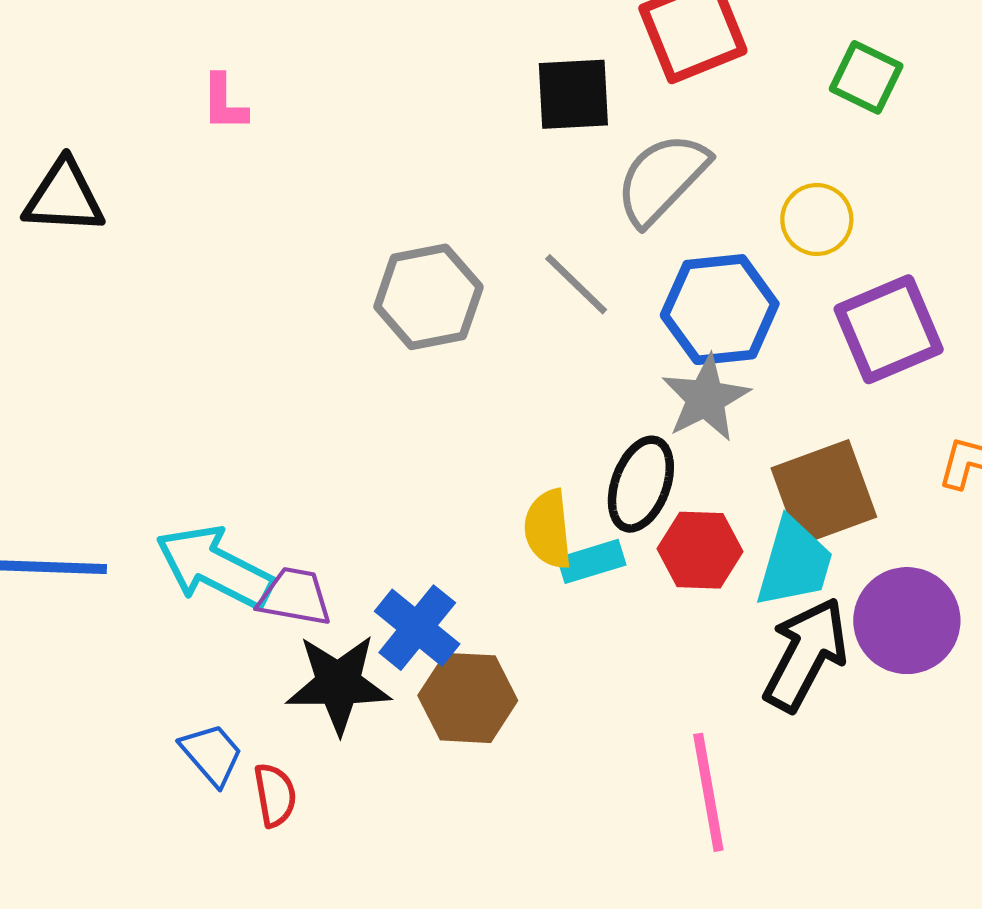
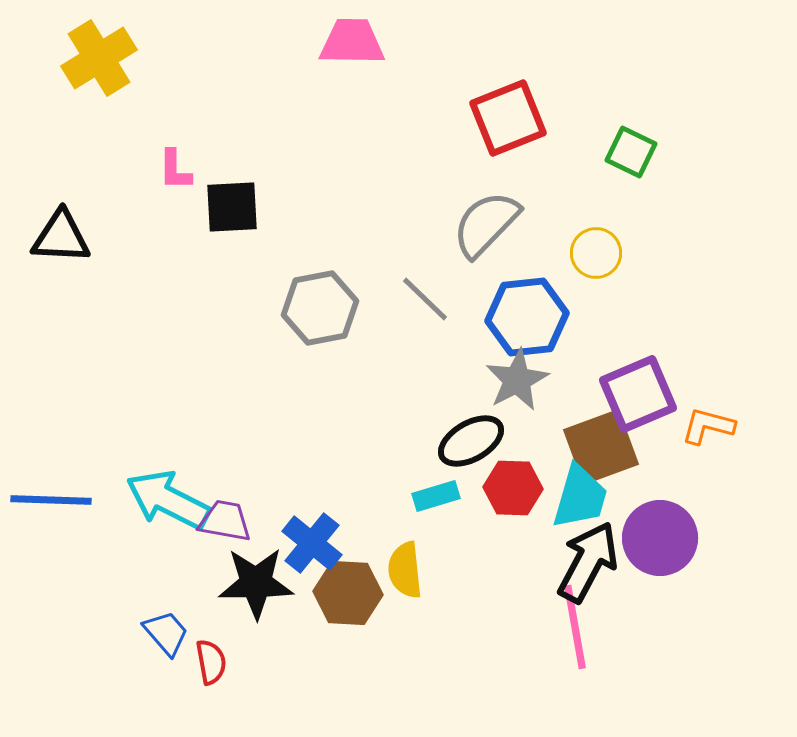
black square: (573, 94) -> (232, 207), moved
purple square: (889, 329) -> (638, 394), moved
black ellipse: (641, 484) -> (471, 441), turned 40
yellow semicircle: (548, 529) -> (405, 570), moved
pink line: (708, 792) -> (575, 627), moved

